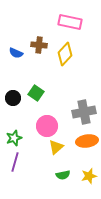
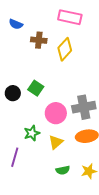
blue semicircle: (16, 53) -> (16, 24), moved
pink circle: (47, 126) -> (56, 113), moved
green star: (14, 138) -> (32, 133), moved

